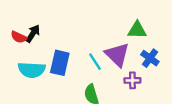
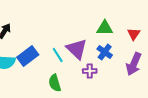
green triangle: (137, 30) -> (105, 28), moved
blue rectangle: (60, 63) -> (28, 56), turned 40

